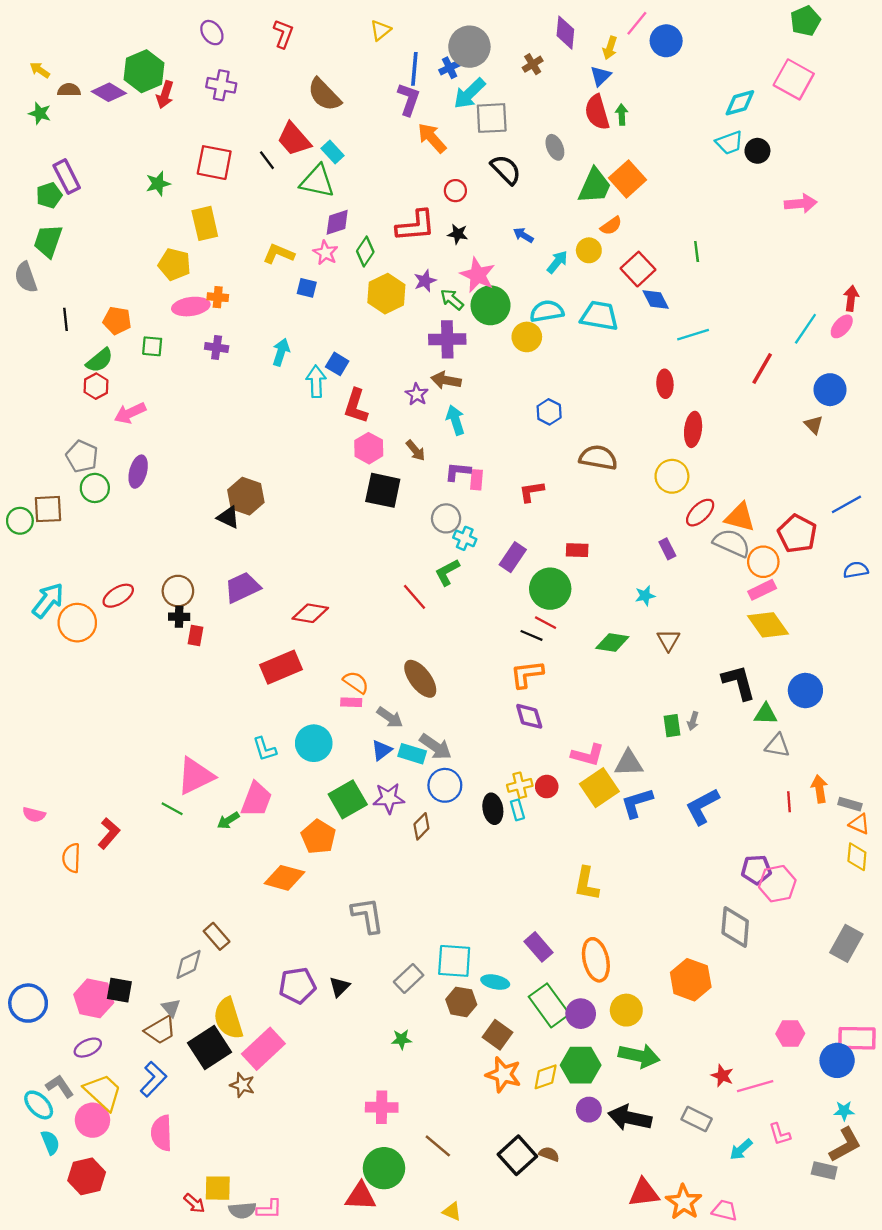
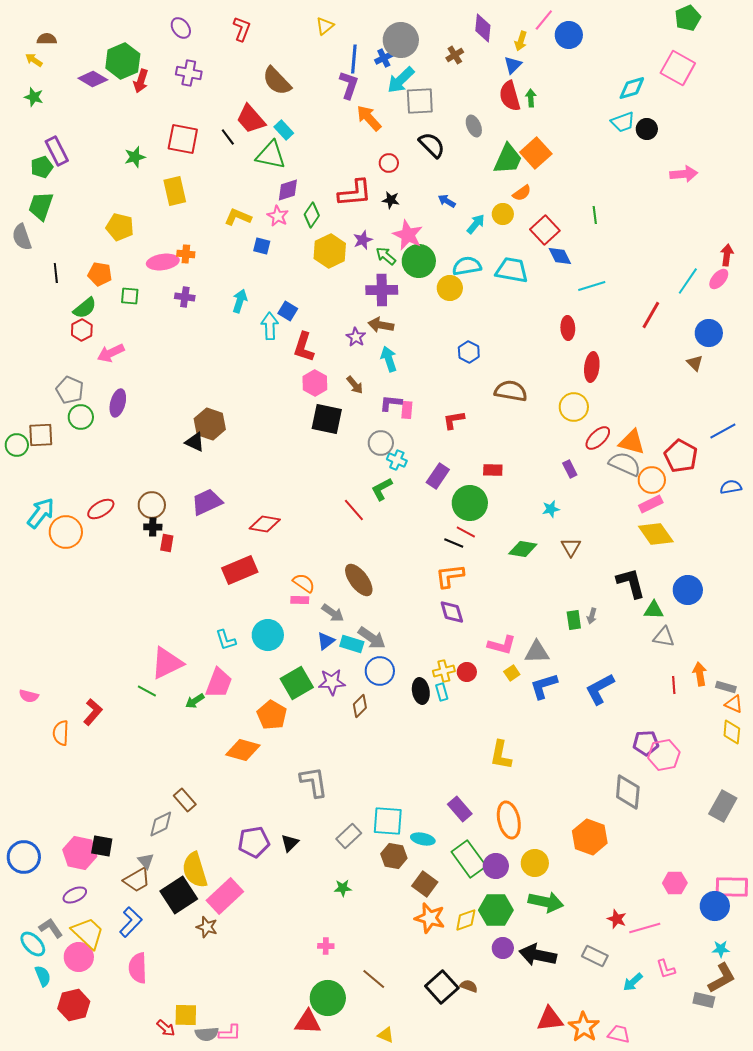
brown semicircle: (69, 90) -> (47, 39), moved
yellow pentagon: (174, 264) -> (120, 227), moved
yellow square: (599, 788) -> (512, 673), size x0.5
pink cross: (382, 1107) -> (326, 946), size x0.6

